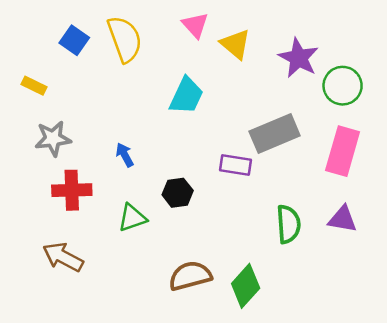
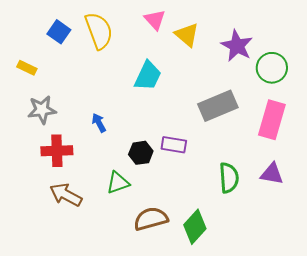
purple rectangle: (236, 165) -> (174, 145), moved
green triangle: (132, 218) -> (118, 183), moved
brown arrow: (63, 257) -> (66, 195), moved

